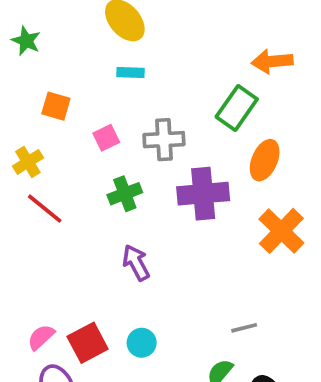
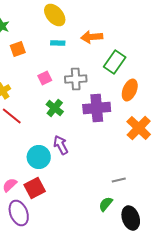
orange arrow: (272, 61) -> (92, 37), moved
orange square: (56, 106) -> (18, 49), moved, turned -35
green cross: (125, 194) -> (55, 108), turned -30
cyan circle: (142, 343) -> (39, 157), moved, size x1.5

